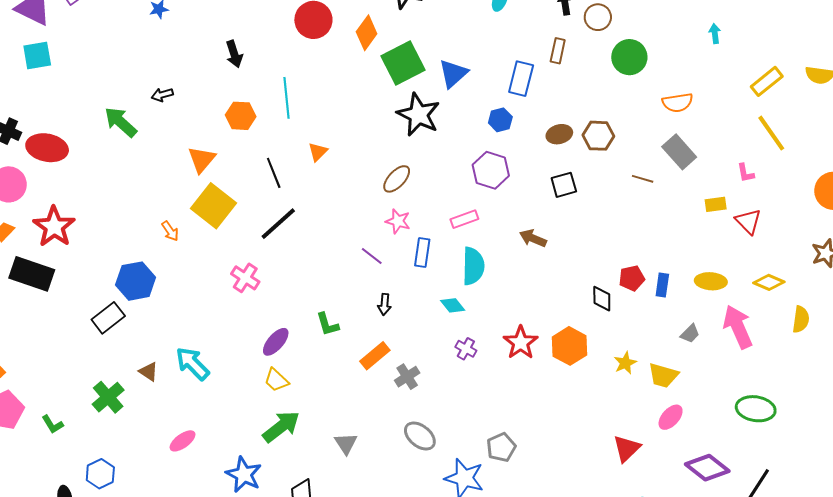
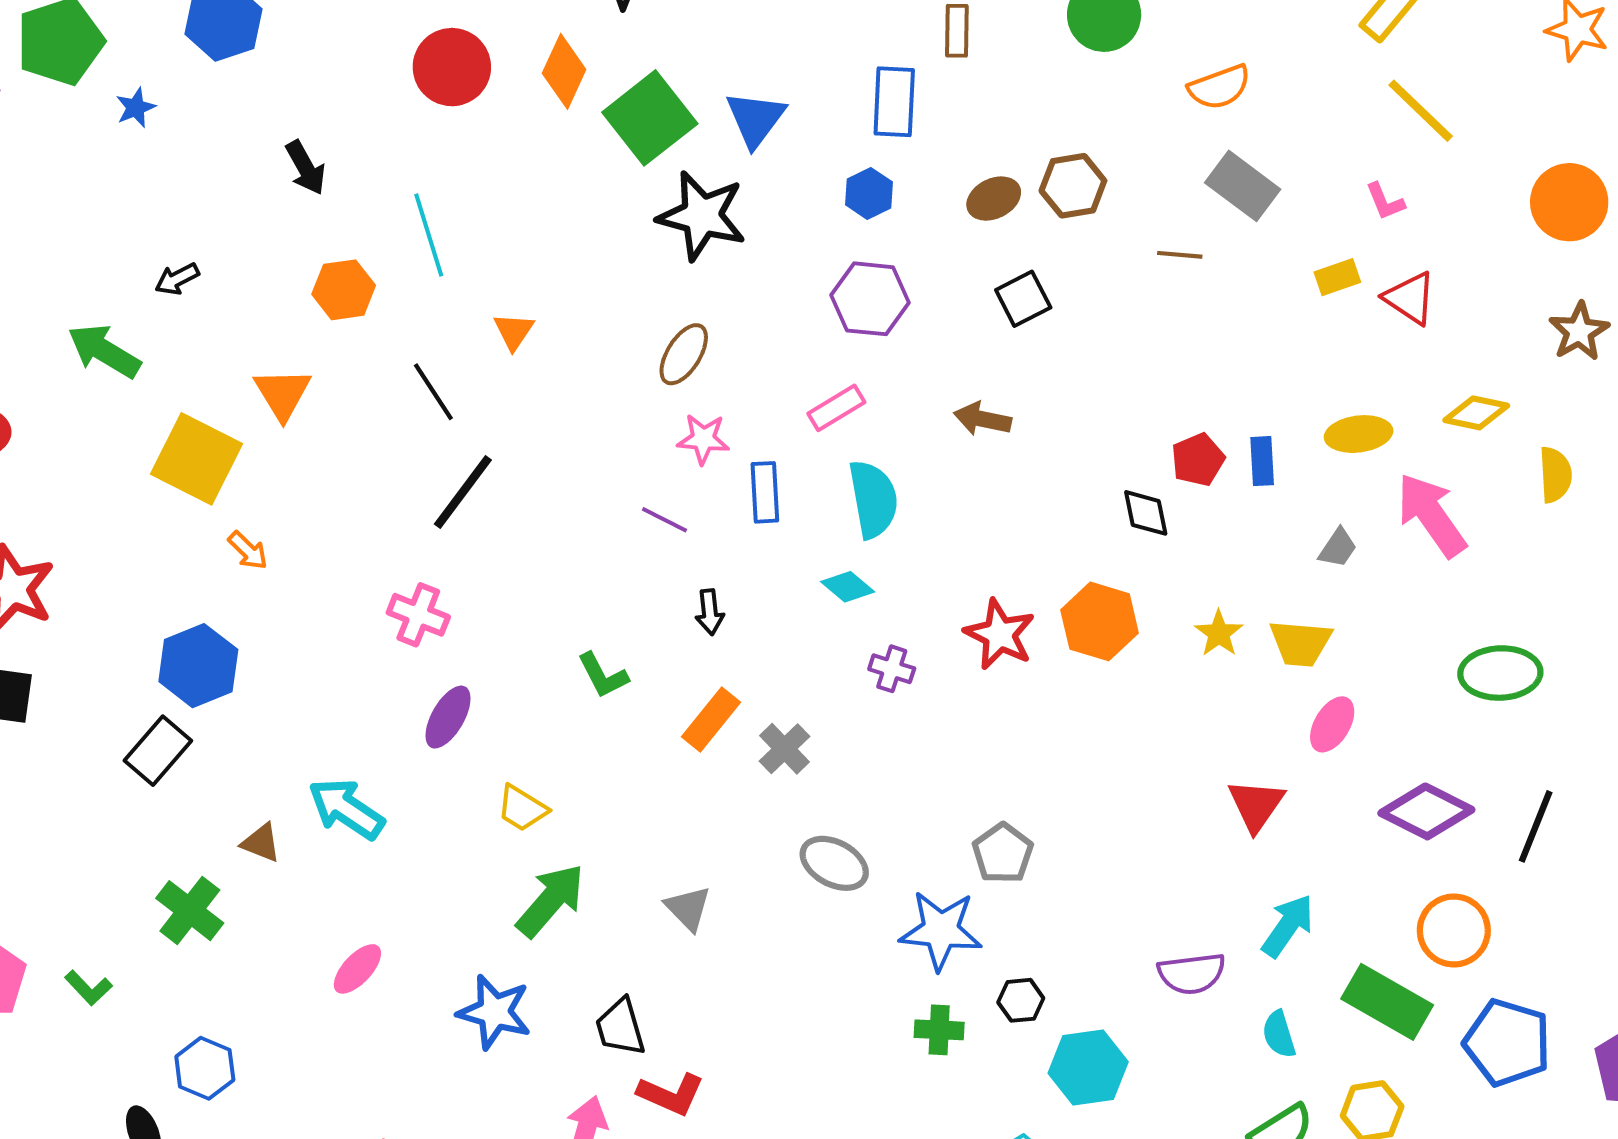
yellow square: (214, 206) -> (197, 459), moved
purple ellipse: (276, 342) -> (448, 717), moved

